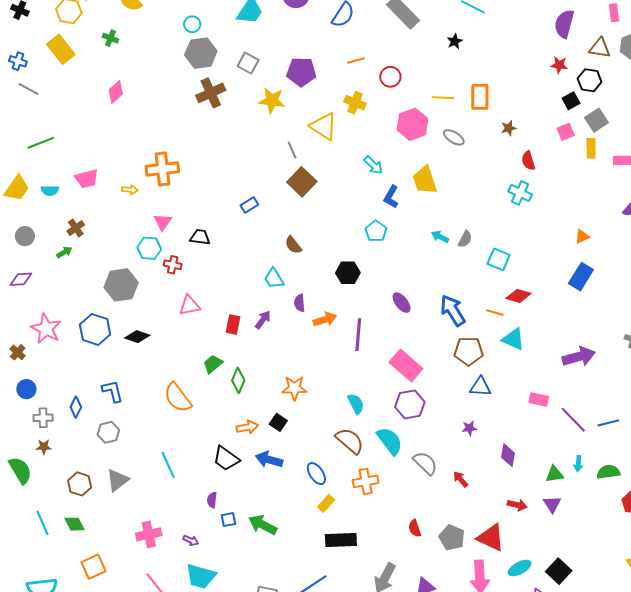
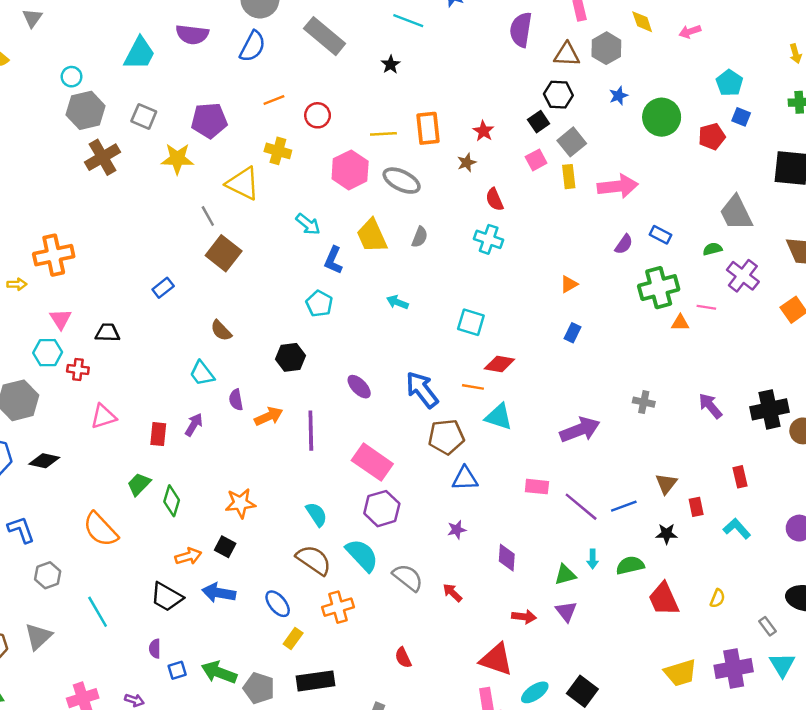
red star: (559, 65) -> (483, 131), moved, turned 30
gray ellipse: (454, 137) -> (402, 181), size x1.4
gray semicircle: (465, 239) -> (420, 237), moved
blue rectangle: (581, 277) -> (573, 333), size x0.6
gray hexagon: (108, 432) -> (48, 575), moved
gray pentagon: (452, 538) -> (259, 688), moved

